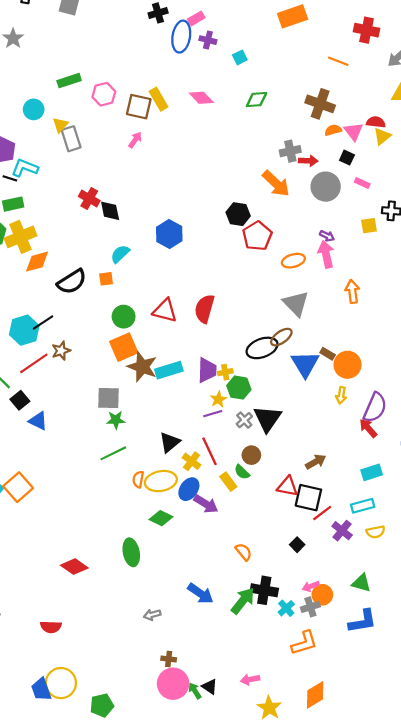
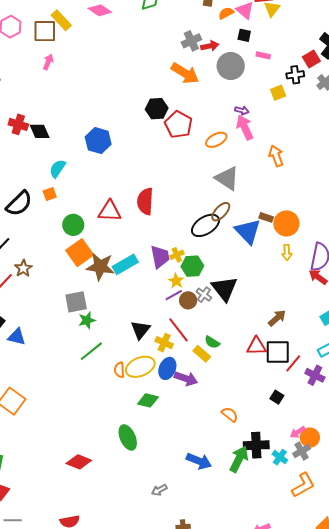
brown circle: (251, 455) -> (188, 300), moved

